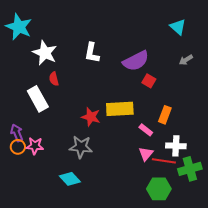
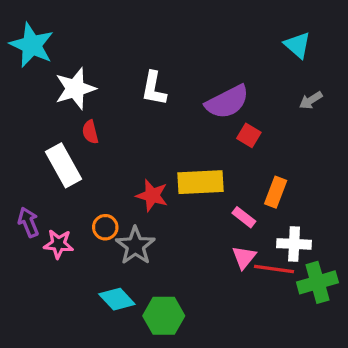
white star: (45, 53) -> (75, 89), turned 30
orange circle: (18, 147) -> (105, 227), moved
gray star: (81, 147) -> (135, 246), turned 30
green hexagon: (159, 189) -> (164, 316), moved

